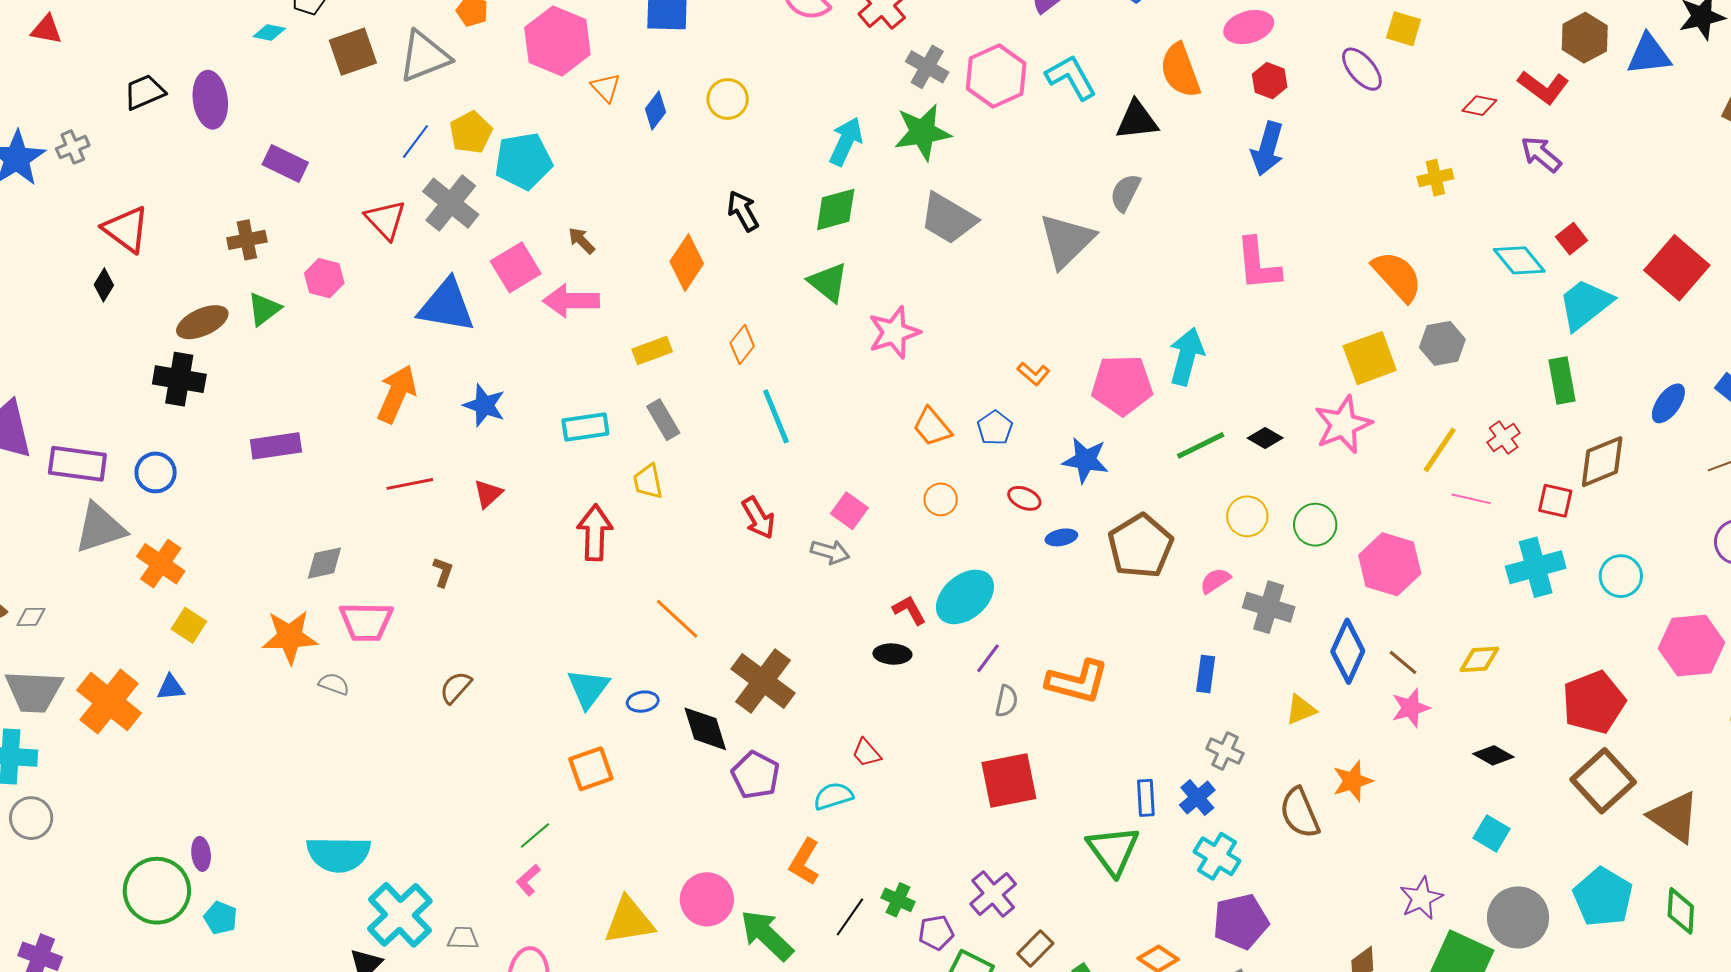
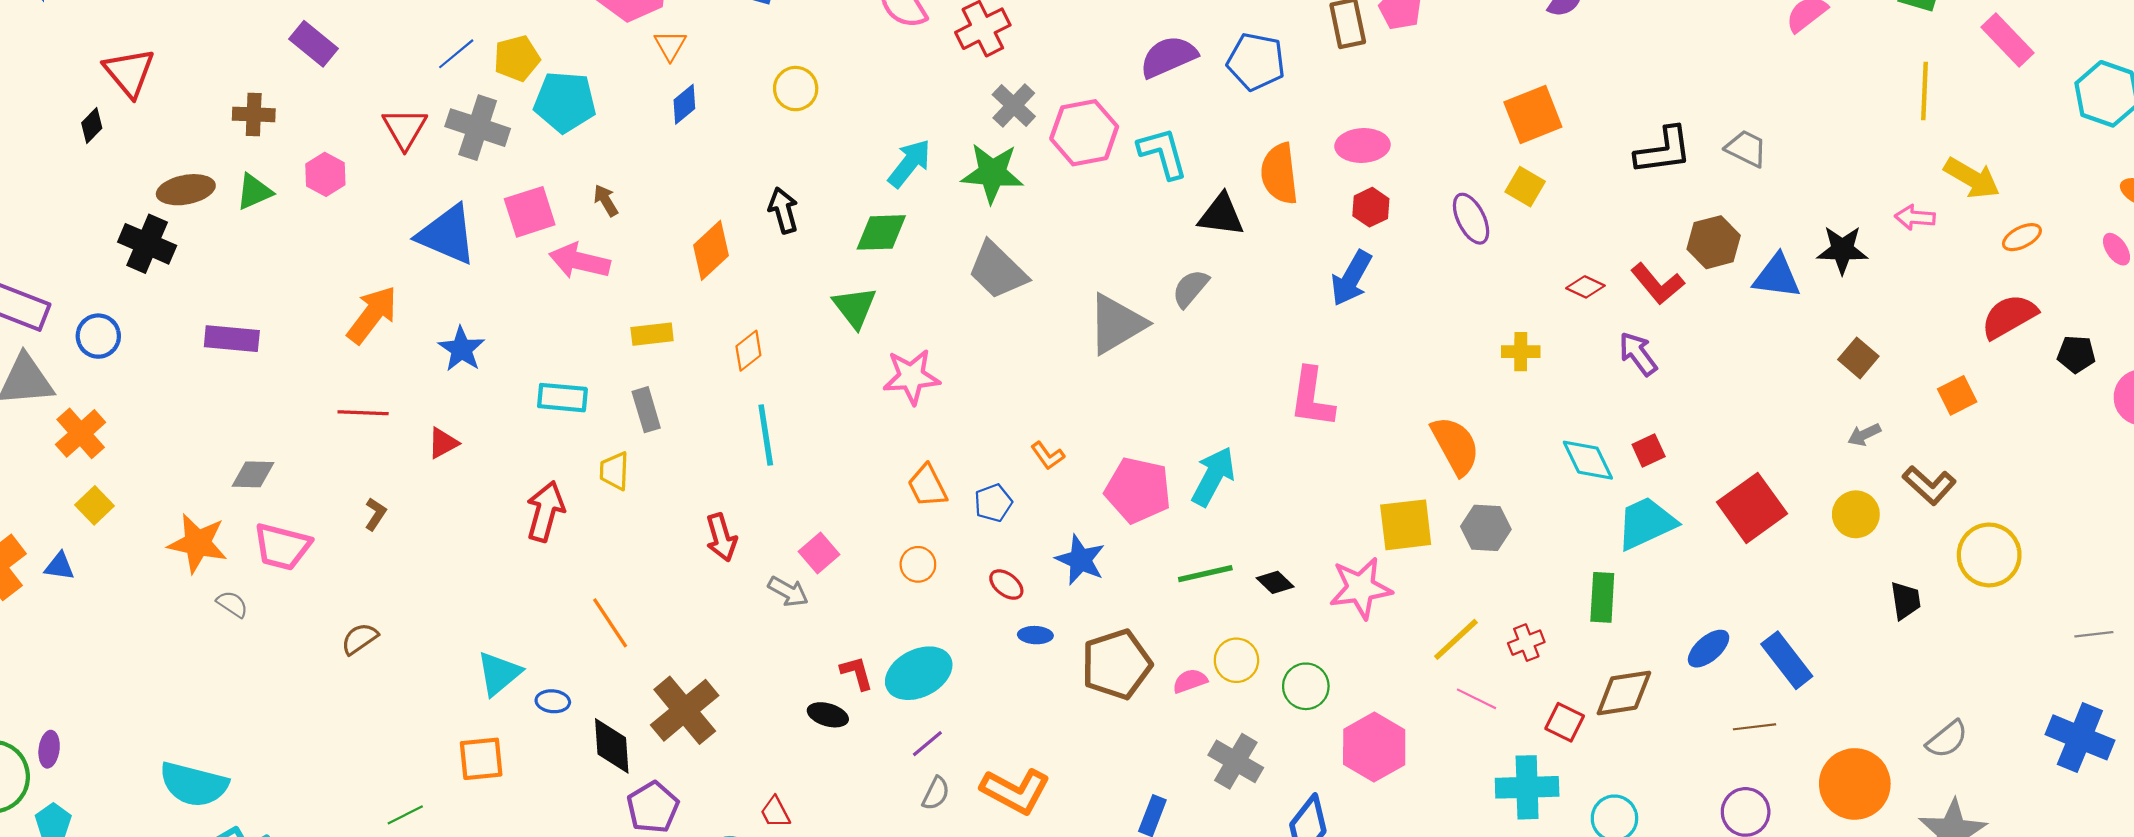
blue diamond: (656, 111) -> (684, 104), moved
gray cross: (451, 203) -> (478, 128), turned -34
pink semicircle: (1215, 581) -> (1190, 681), moved

